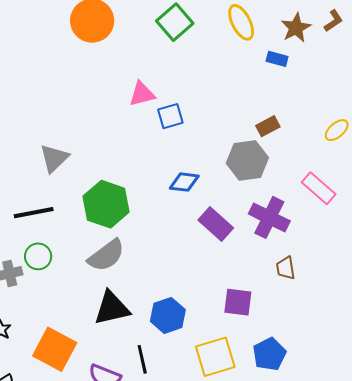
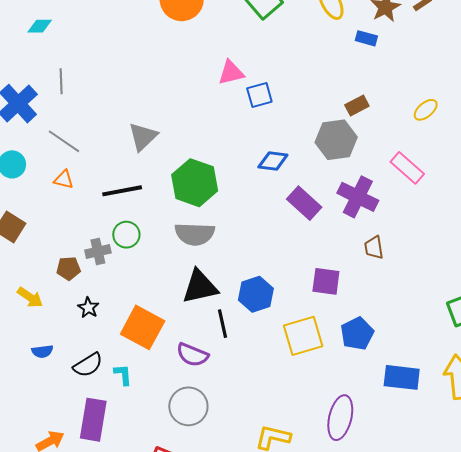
gray semicircle: (106, 255) -> (195, 234), turned 39
black line: (142, 359) -> (223, 324), moved

